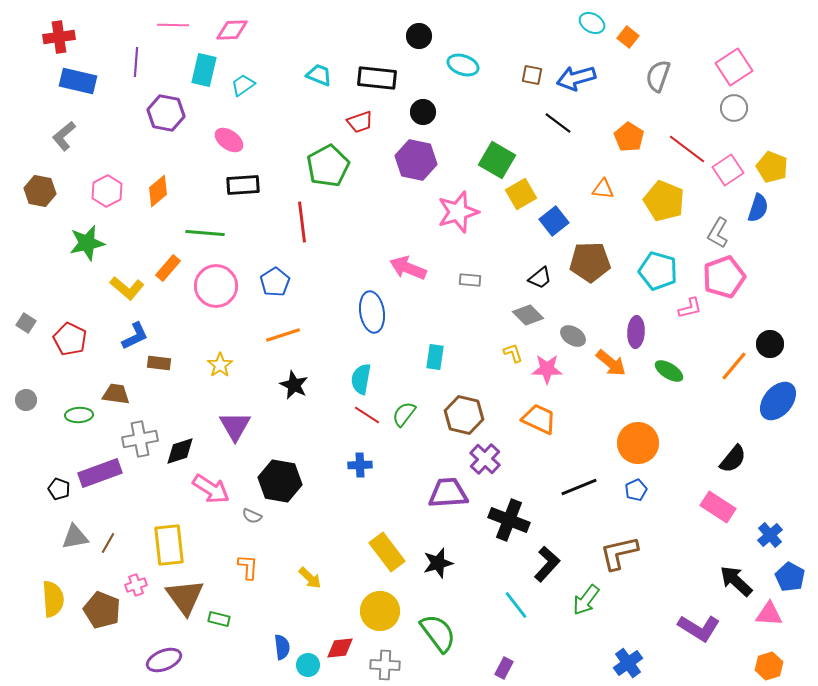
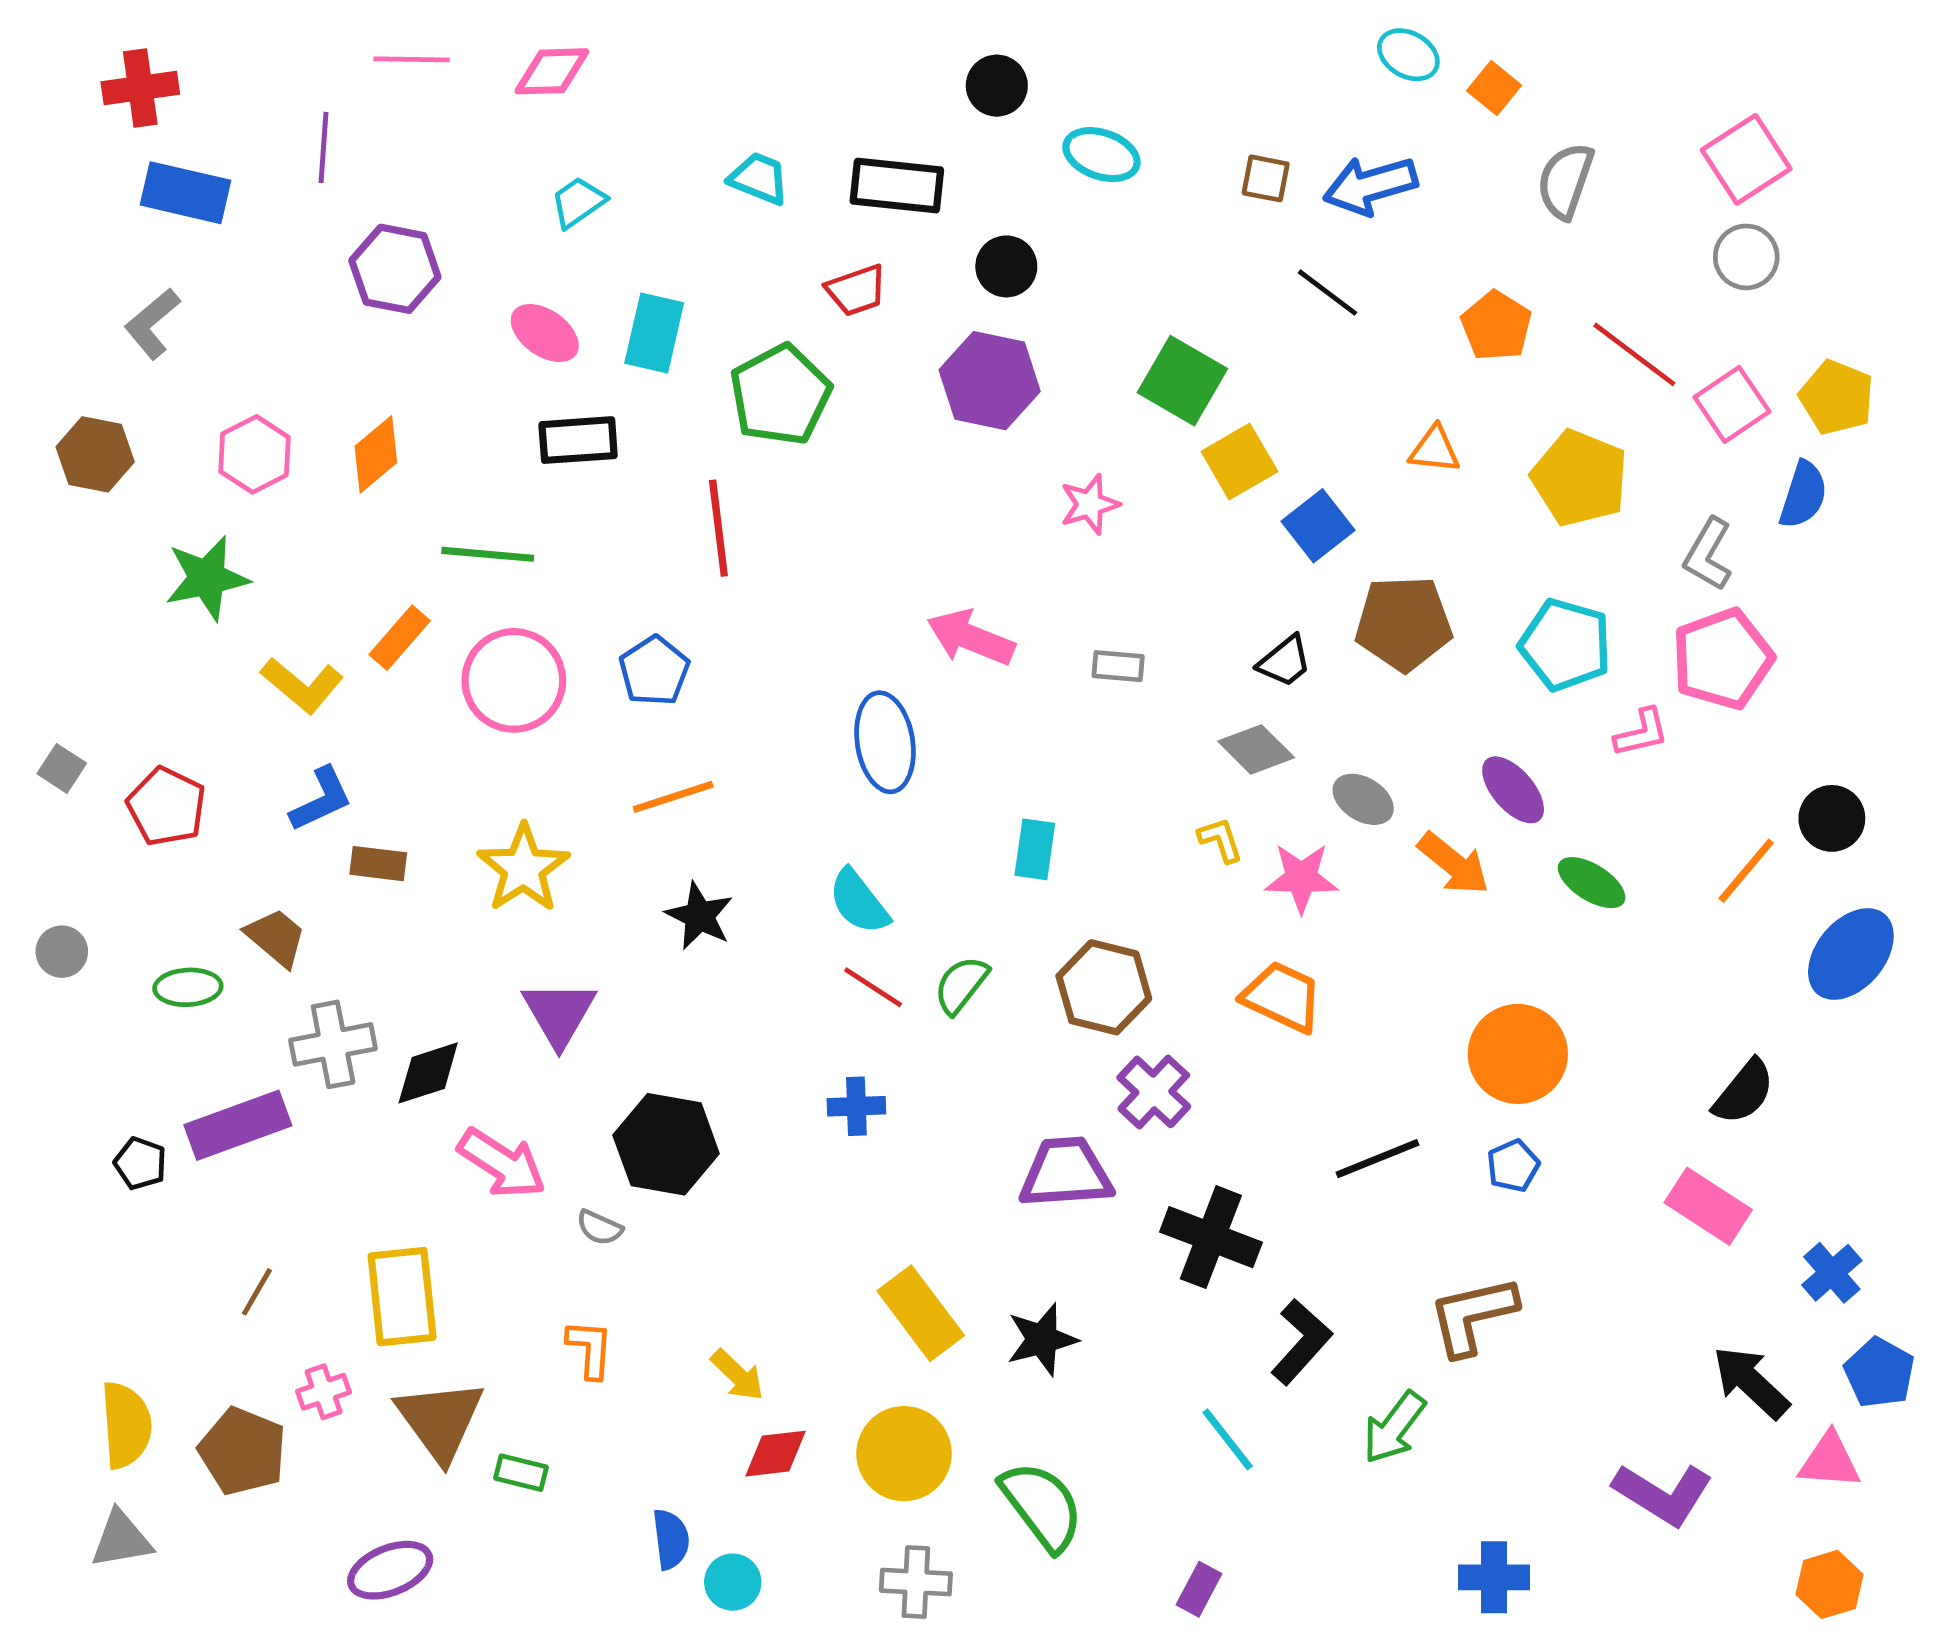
cyan rectangle: (204, 70) -> (654, 333), moved
pink star: (458, 212) -> (1090, 504), size x0.6
purple ellipse: (636, 332) -> (1513, 790), turned -44
yellow star: (220, 365) -> (523, 868), size x1.5
cyan semicircle: (361, 379) -> (859, 902), turned -48
brown trapezoid: (116, 394) -> (276, 937), turned 32
gray triangle: (75, 537) -> (121, 1539), moved
red diamond: (340, 648) -> (776, 1454), moved
blue cross: (628, 663) -> (1494, 1577), turned 36

